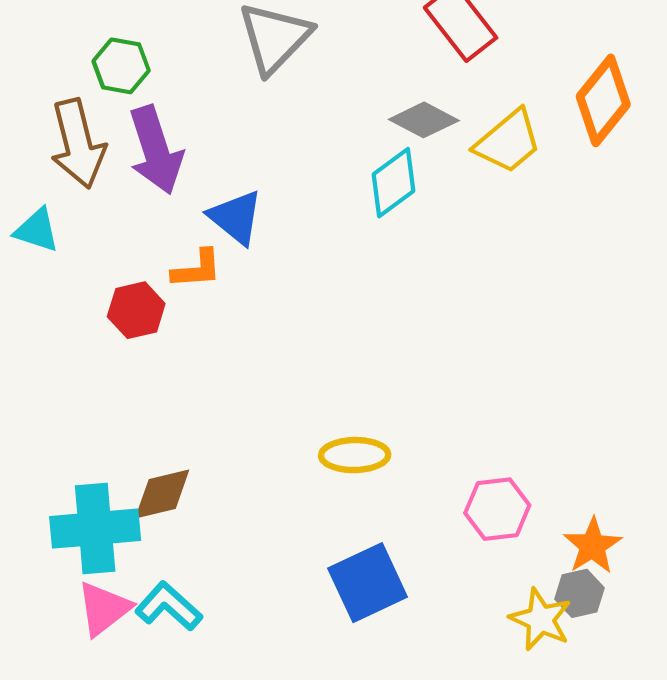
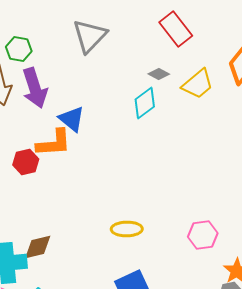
gray diamond: (424, 120) -> (159, 74), size x0.7
orange L-shape: (197, 269) -> (54, 143), size x1.5
pink hexagon: (497, 509) -> (203, 235), moved

